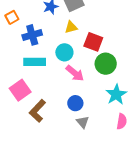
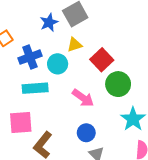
red square: (93, 42) -> (102, 60), turned 30
cyan circle: (64, 52) -> (58, 64), moved
pink square: (20, 90) -> (21, 122), turned 35

